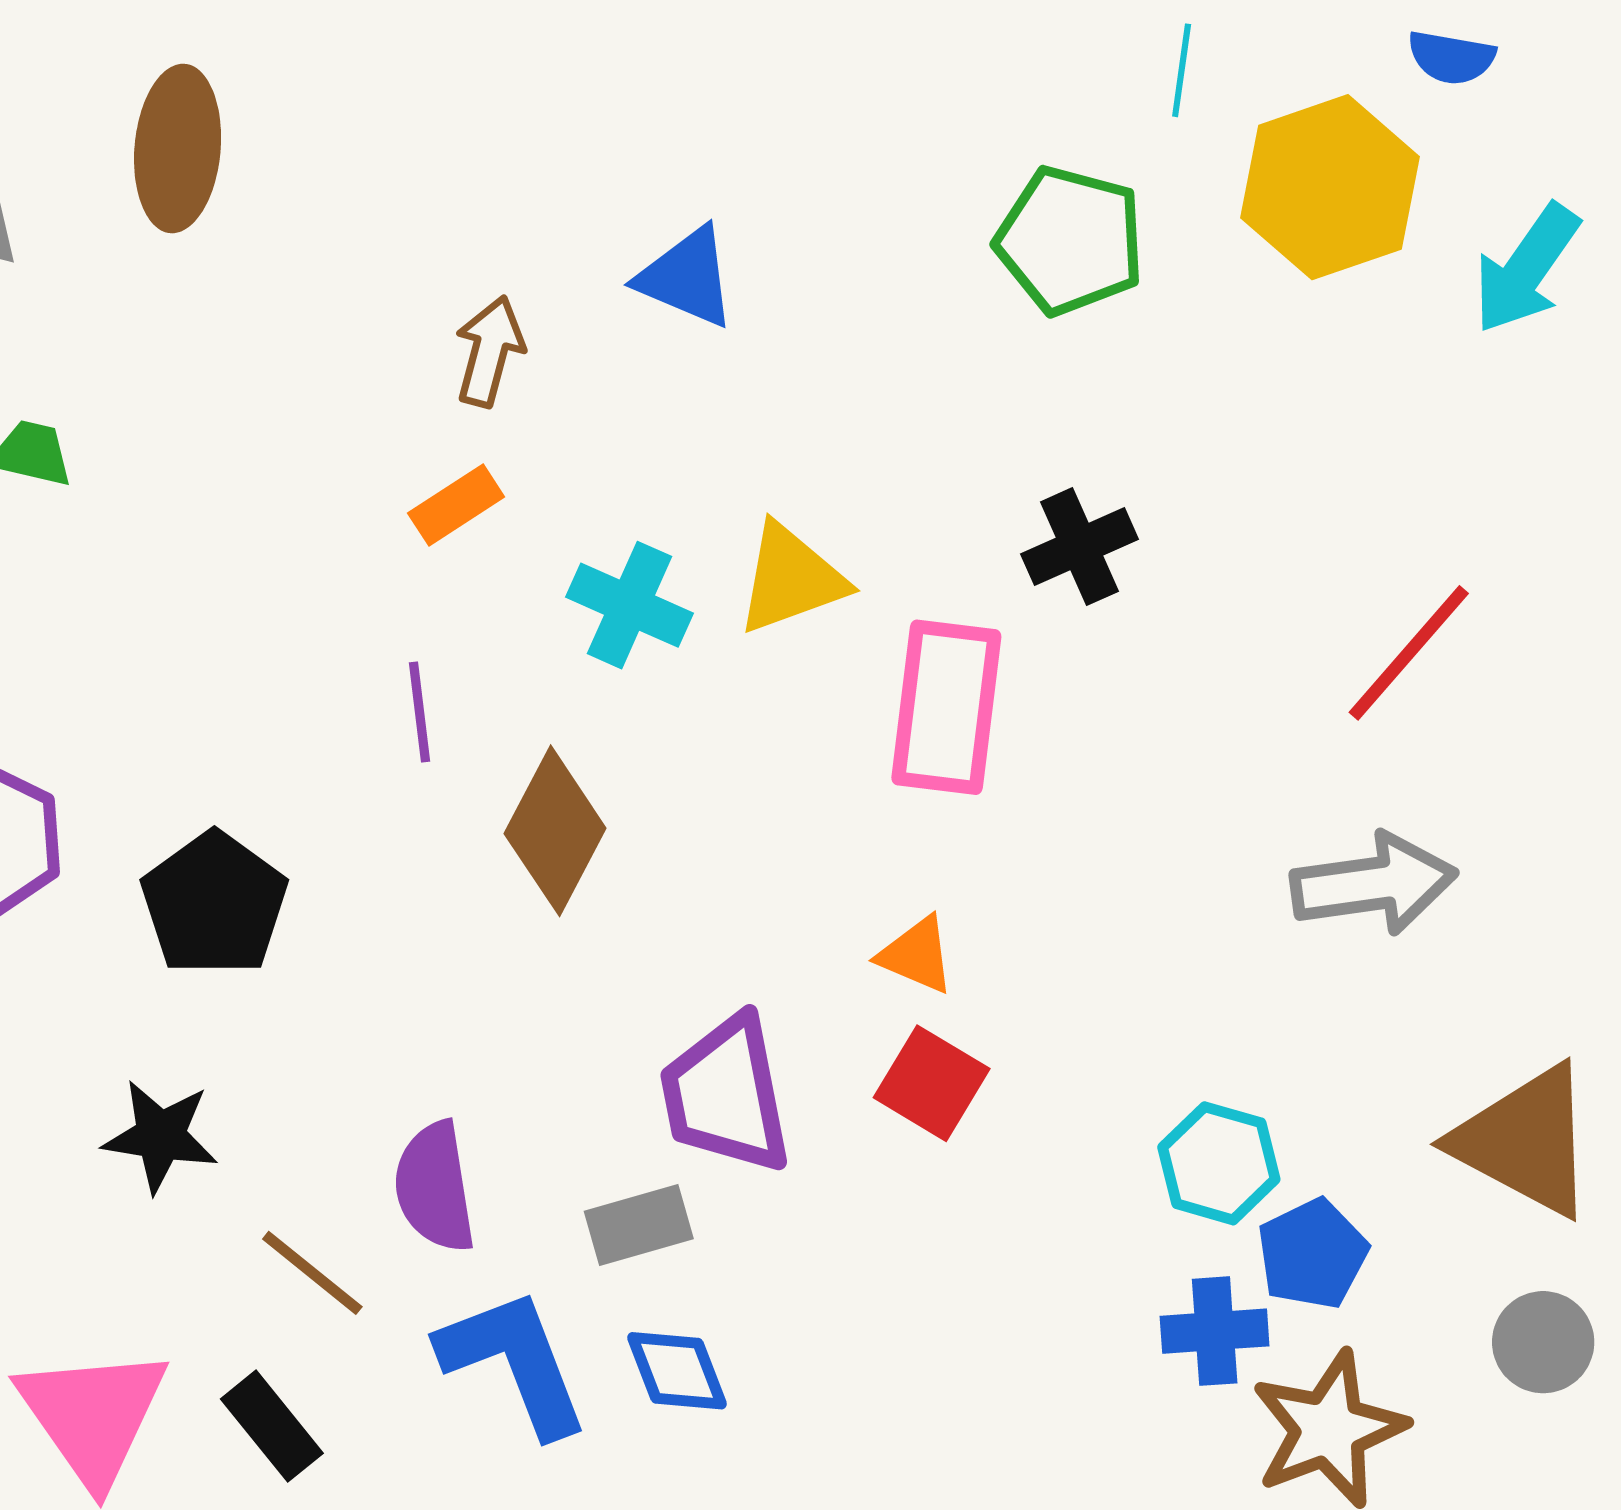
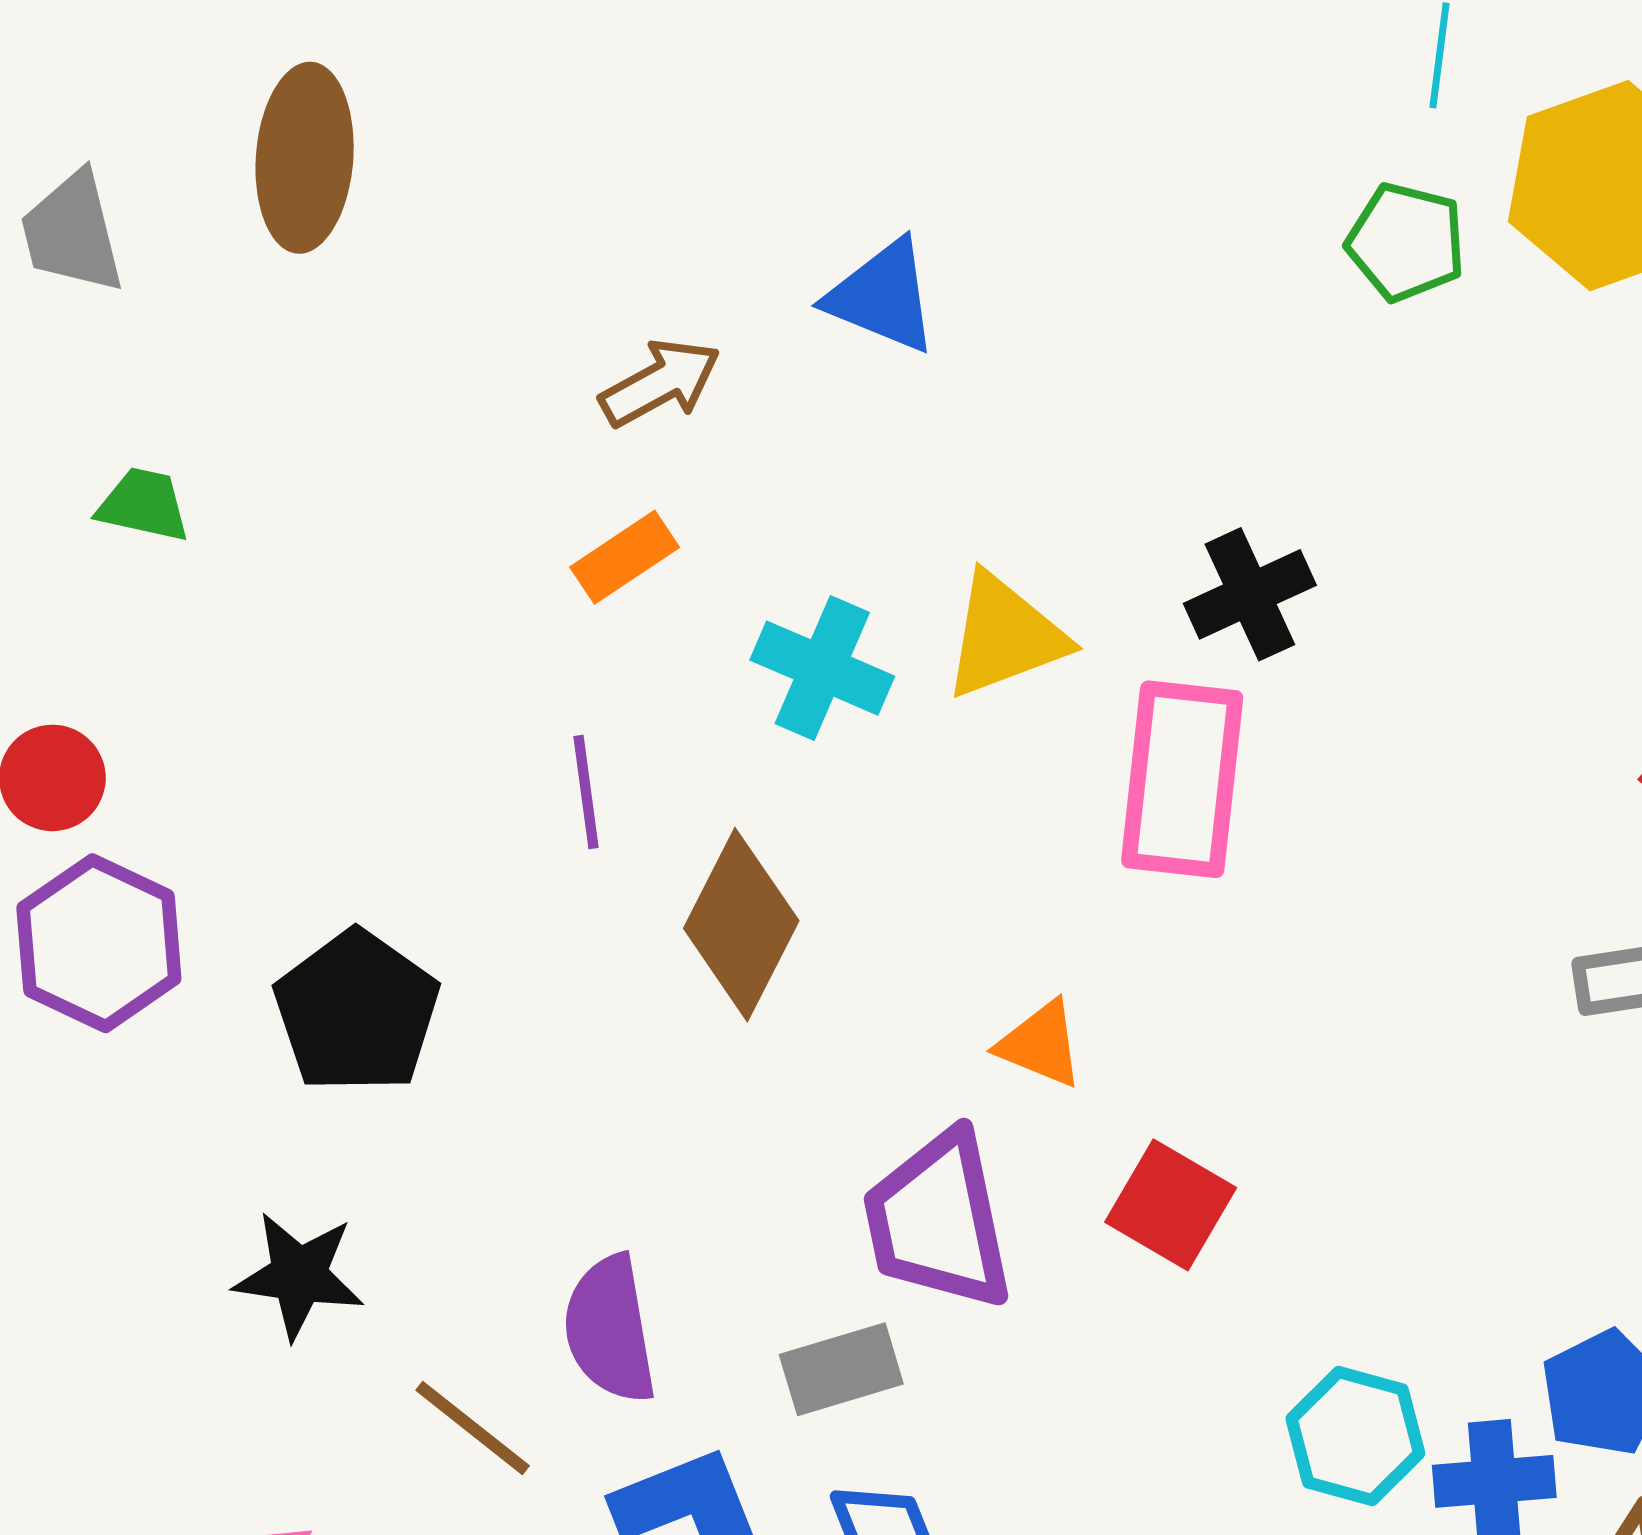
green pentagon: (1070, 240) -> (1406, 242), moved, size x0.7
brown arrow: (489, 351) -> (660, 383), turned 47
black cross: (1080, 547) -> (1250, 594), moved
orange triangle: (917, 955) -> (1040, 1044), moved
cyan hexagon: (1219, 1163) -> (1355, 1436), moved

